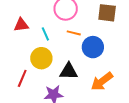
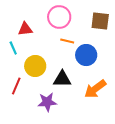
red triangle: (21, 25) -> (25, 29), moved
cyan line: (45, 34) -> (13, 48), moved

